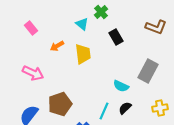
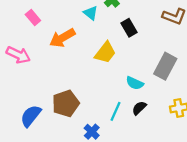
orange arrow: (57, 46) -> (62, 38), size x1.6
yellow trapezoid: (83, 54) -> (105, 53), moved, turned 45
pink arrow: (33, 73) -> (18, 55), moved

